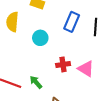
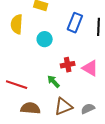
green arrow: (36, 82) -> (53, 81), moved

